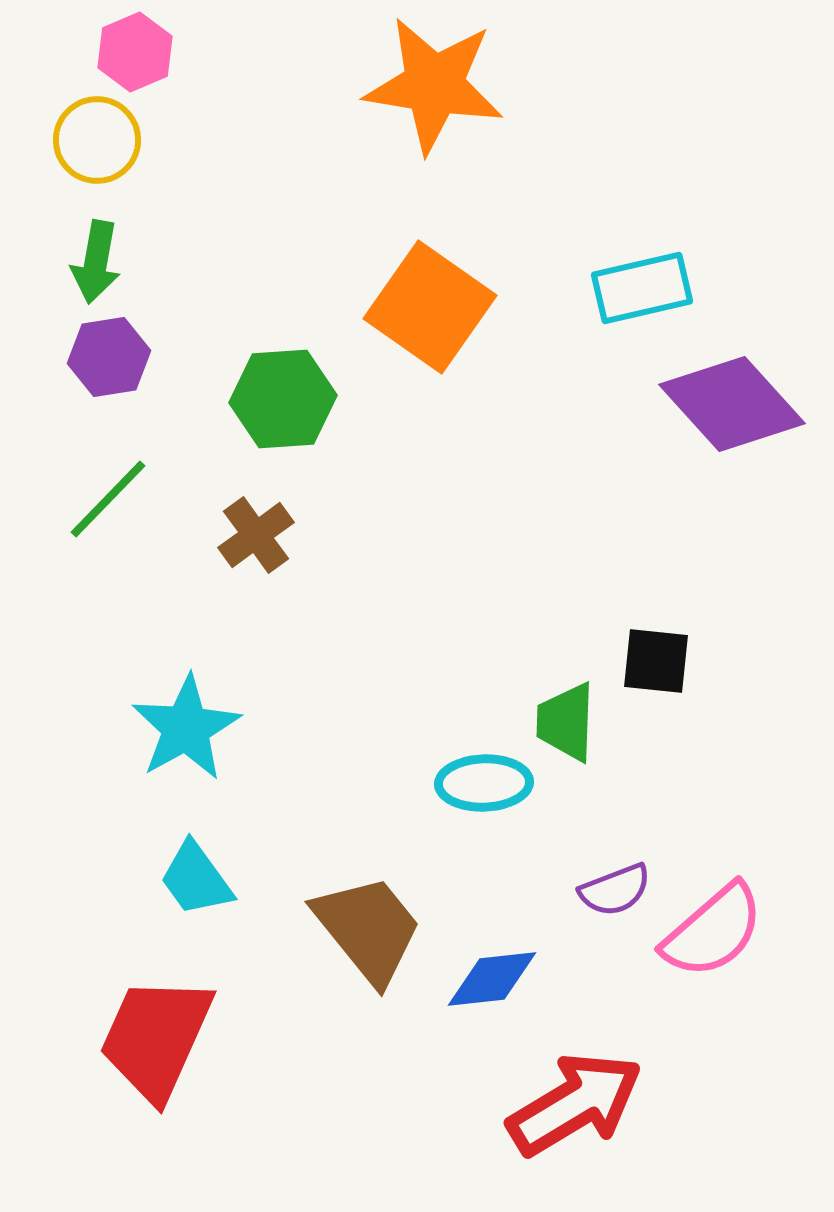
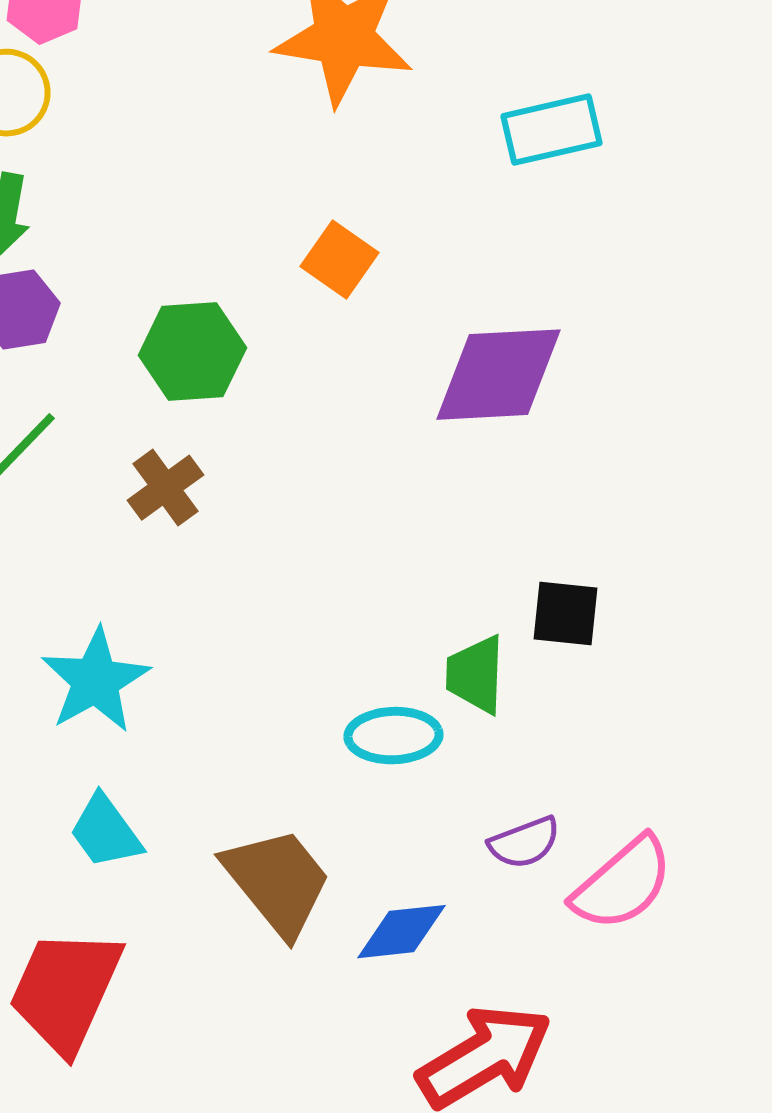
cyan rectangle: (642, 288) -> (551, 130), moved
orange square: (430, 307) -> (339, 260), size x0.6
purple diamond: (732, 404) -> (498, 375), moved, turned -51

